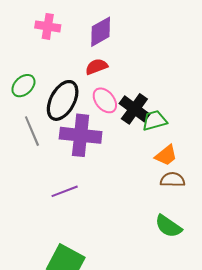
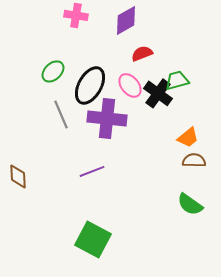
red semicircle: (96, 67) -> (142, 53), moved
green trapezoid: (155, 120) -> (177, 80), moved

